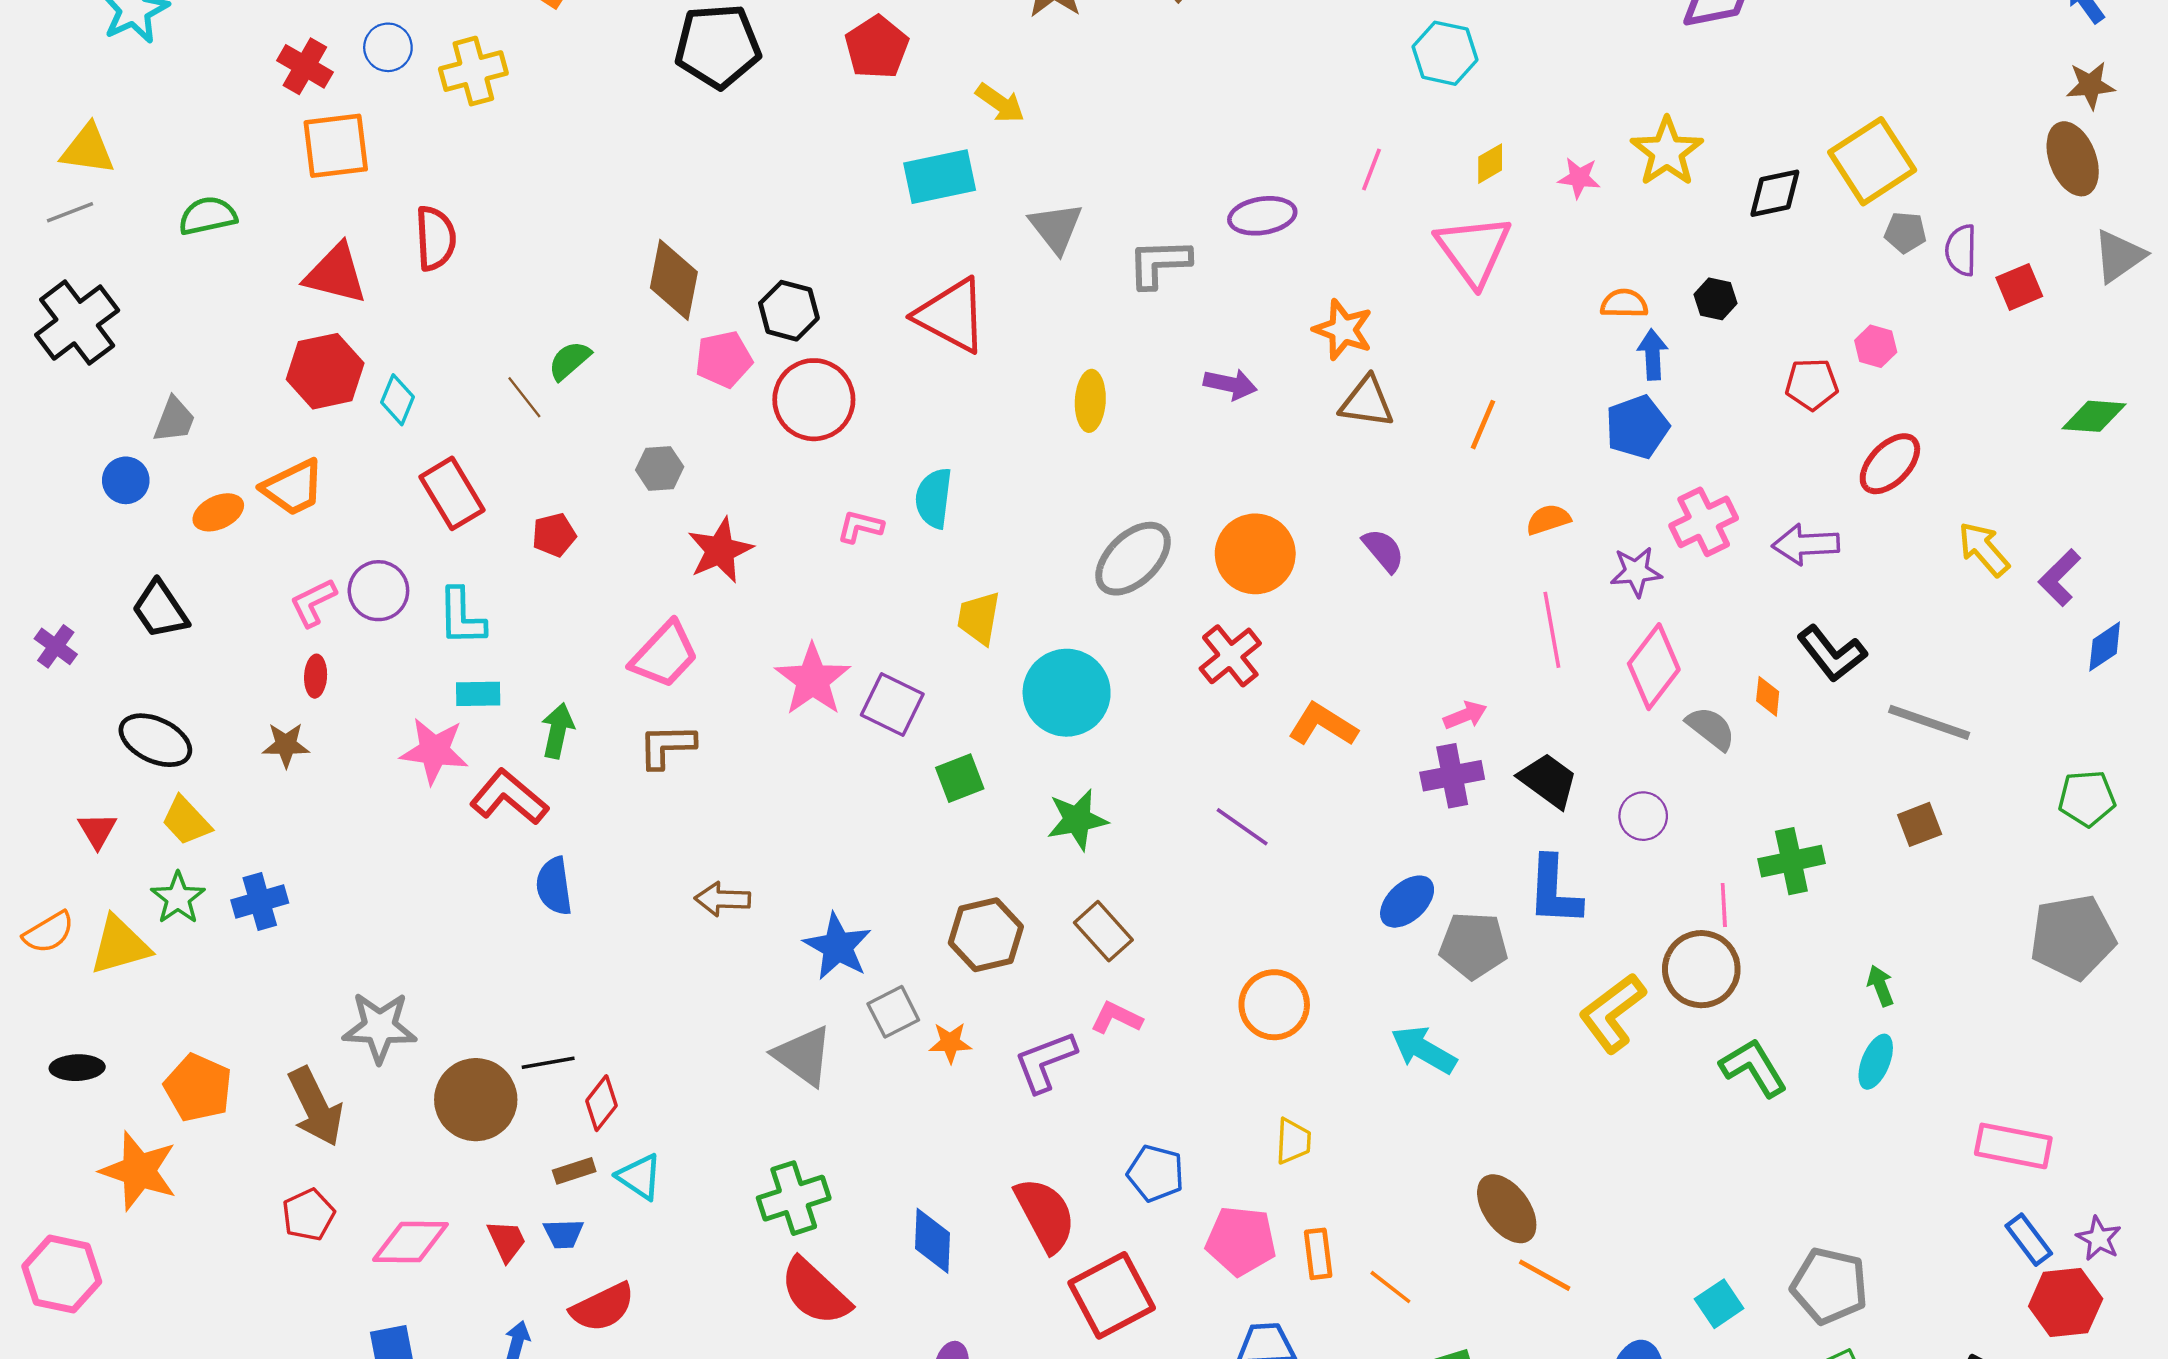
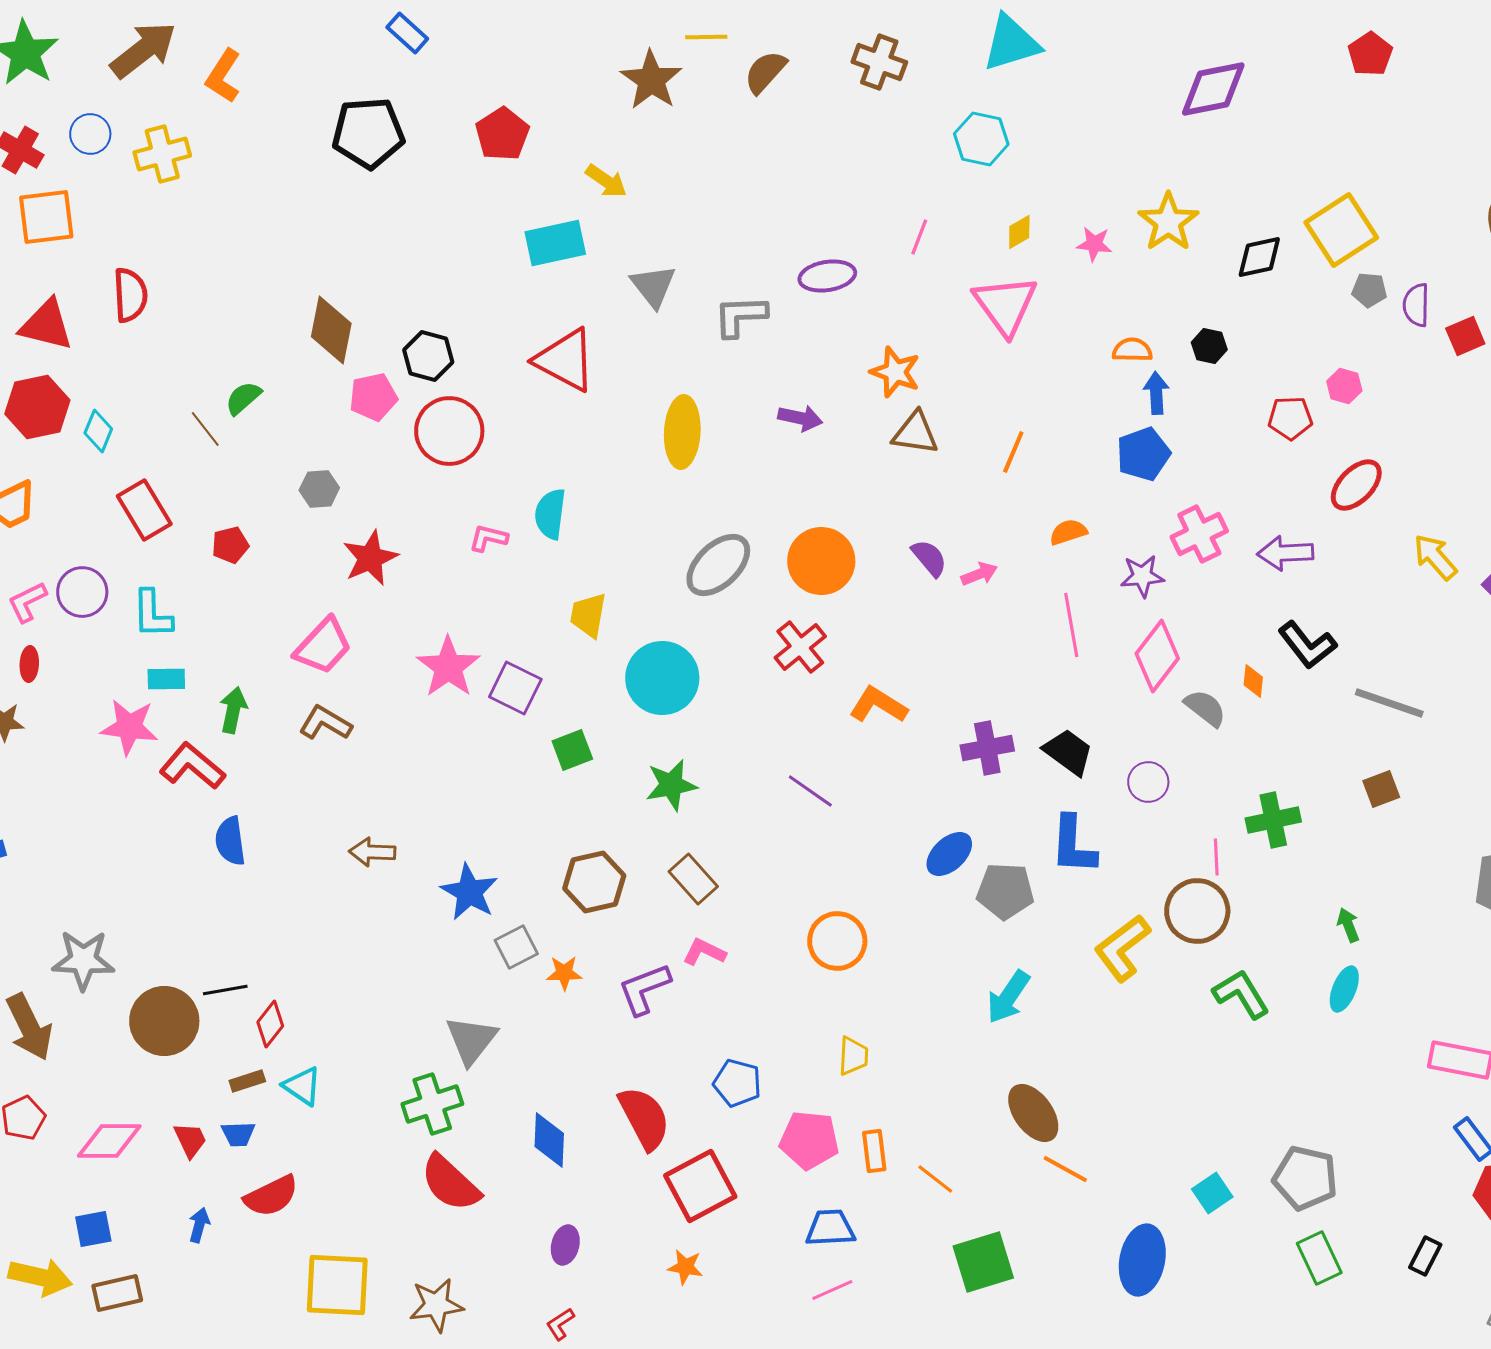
yellow ellipse: (1090, 401) -> (682, 432), size x1.4
pink arrow: (1465, 715) -> (979, 574), moved
brown L-shape: (667, 746) -> (325, 723), turned 32
cyan arrow: (1424, 1050) -> (1008, 997), moved, turned -86
gray triangle: (803, 1056) -> (471, 1040), moved, turned 32

